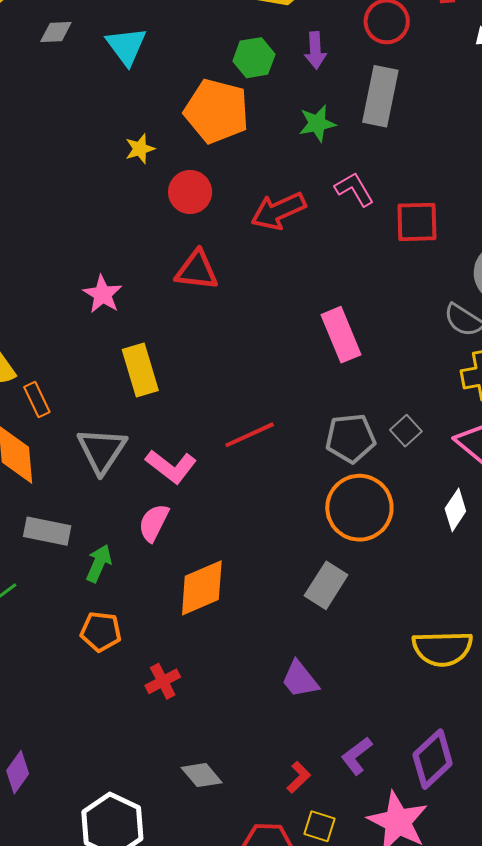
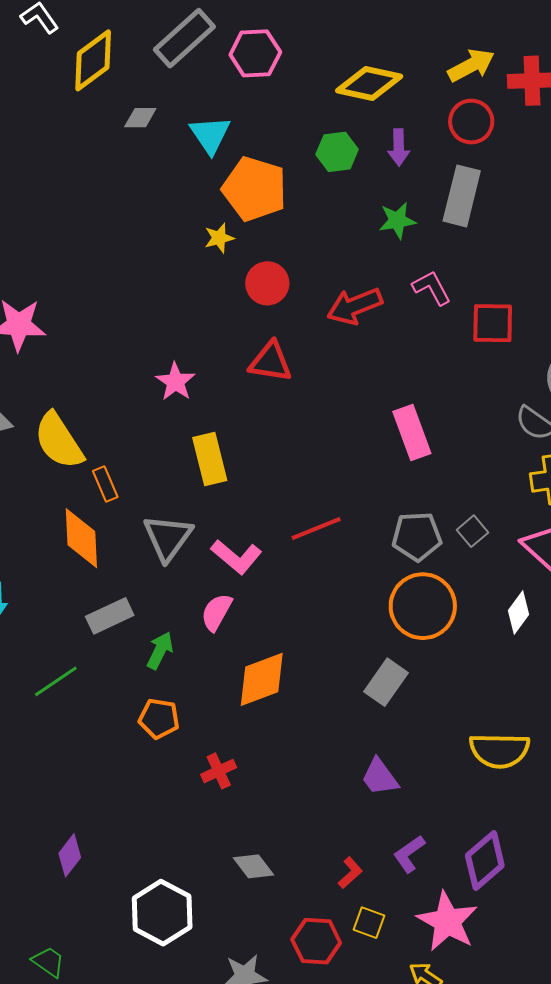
orange pentagon: (217, 111) -> (255, 189), moved
gray rectangle: (47, 531) -> (110, 616), turned -39
purple trapezoid: (300, 679) -> (380, 777), moved

